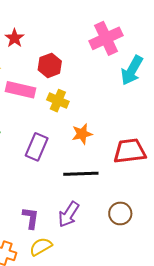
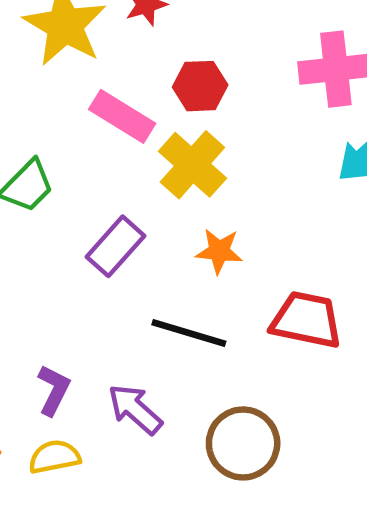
yellow cross: (58, 101) -> (192, 165), size x1.4
brown circle: (120, 213) -> (243, 443), size x1.4
purple arrow: (69, 214) -> (135, 409), turned 80

